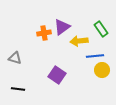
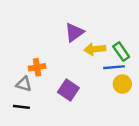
green rectangle: (101, 29) -> (121, 52), moved
orange cross: (44, 33) -> (37, 67), moved
gray triangle: (15, 58) -> (24, 84), moved

